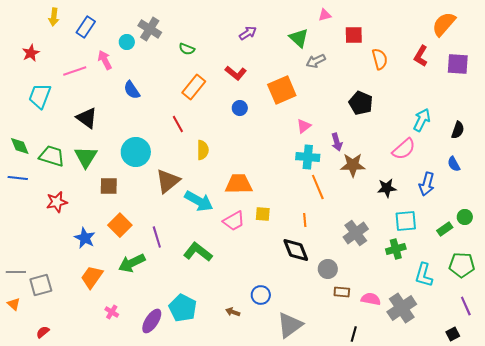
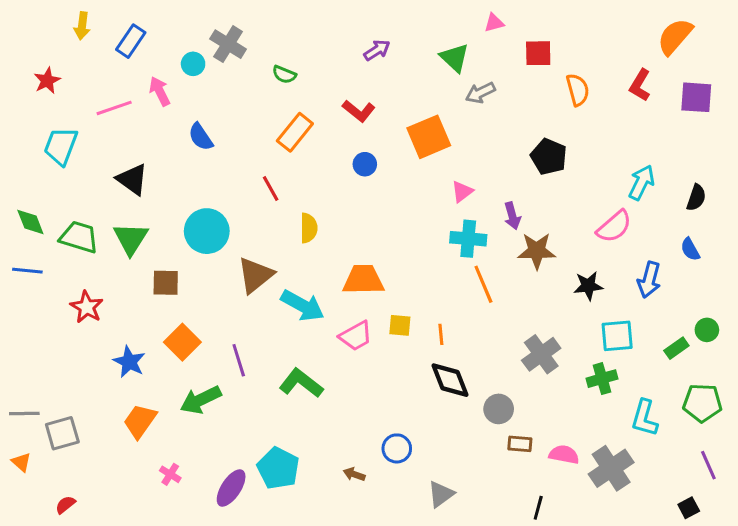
red star: (57, 202) -> (87, 307), turned -30
orange line: (305, 220) -> (441, 334), moved
gray triangle: (290, 325) -> (441, 494), size x0.7

